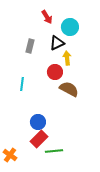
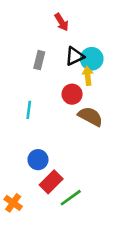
cyan circle: (70, 27) -> (92, 59), moved
blue circle: (38, 122) -> (38, 160), moved
green line: (54, 151) -> (71, 198), turned -30

